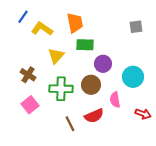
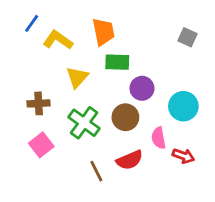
gray square: (136, 27) -> (188, 37), turned 32
brown cross: (28, 75) -> (39, 103), turned -35
green cross: (61, 89) -> (84, 123), turned 35
red arrow: (143, 114) -> (183, 156), moved

